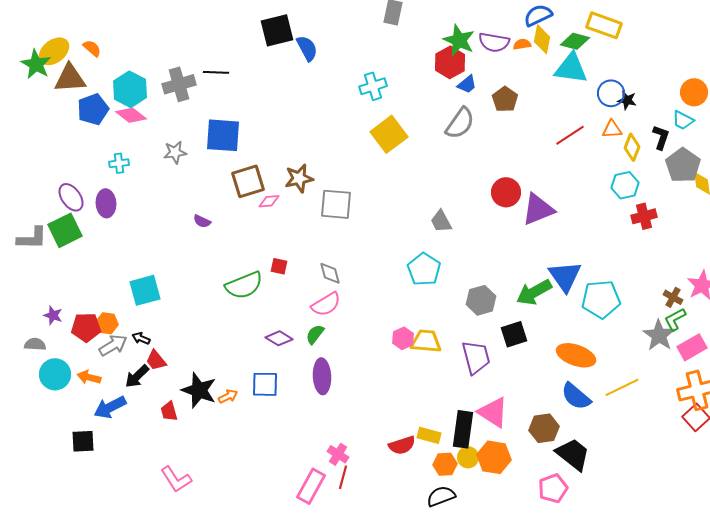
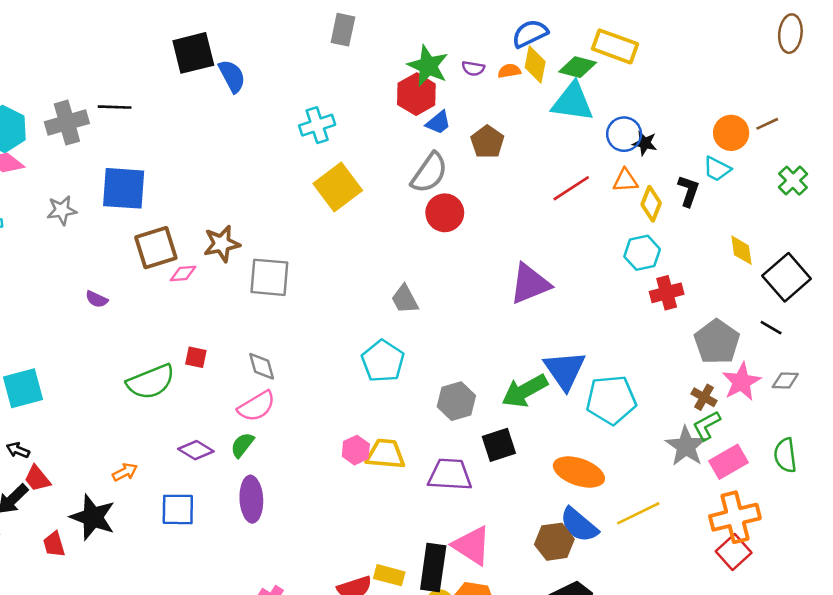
purple semicircle: (494, 42) -> (473, 68), size x0.6
gray pentagon: (683, 165) -> (717, 342), moved
red circle: (506, 192) -> (445, 213), moved
purple trapezoid: (476, 357) -> (450, 475), turned -72
orange arrow: (228, 396) -> (125, 472), moved
brown hexagon: (544, 428) -> (554, 542), moved

